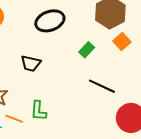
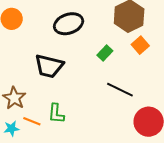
black trapezoid: (31, 63) -> (49, 66), size x1.4

